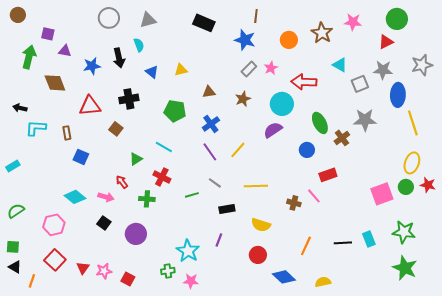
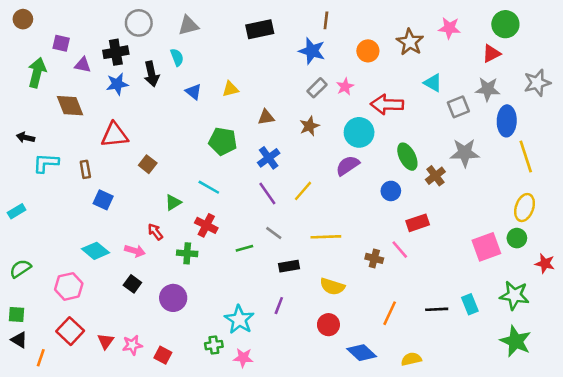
black rectangle: (204, 23) -> (260, 29), turned -35
black cross: (129, 99) -> (116, 52), moved
red star: (428, 185) -> (545, 264), moved

